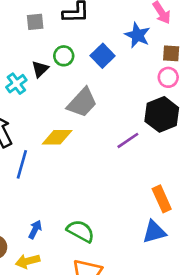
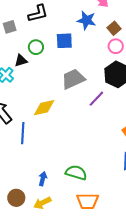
brown square: (171, 53) -> (114, 28), turned -32
blue square: (103, 56) -> (64, 41), turned -36
black triangle: (40, 69) -> (21, 61), turned 40
gray trapezoid: (82, 103) -> (73, 79), moved, turned -145

